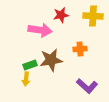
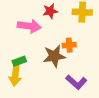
brown star: (51, 60) -> (54, 56), moved
yellow arrow: (26, 79) -> (15, 75), size x1.5

